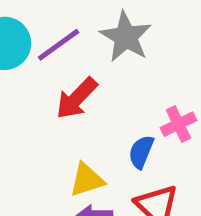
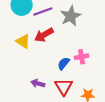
yellow triangle: (87, 180) -> (23, 41), moved, turned 35

